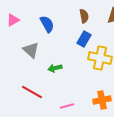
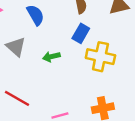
green arrow: (55, 68) -> (51, 57), moved

